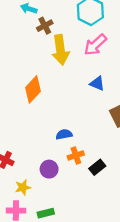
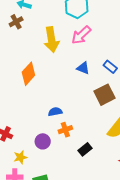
brown cross: (45, 26) -> (16, 22), moved
black rectangle: (97, 167) -> (85, 149), moved

